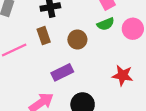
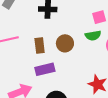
brown rectangle: (44, 36) -> (40, 46), moved

